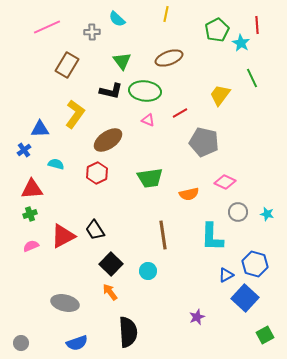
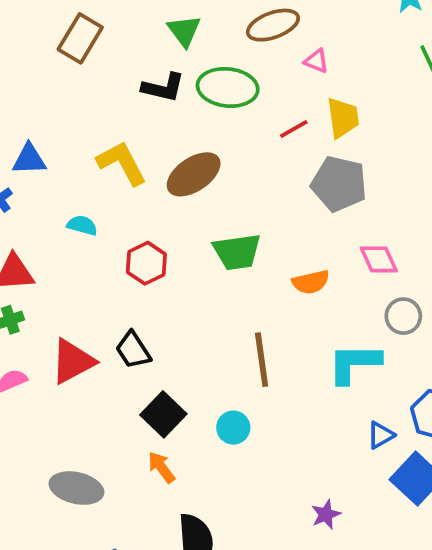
yellow trapezoid: (220, 95) -> (343, 118), moved, turned 135
yellow L-shape: (75, 114) -> (122, 163), moved, turned -64
pink triangle: (148, 120) -> (316, 61), moved
brown ellipse: (108, 140) -> (194, 174), moved
cyan semicircle: (56, 164) -> (82, 225), moved
red hexagon: (97, 173) -> (146, 263), moved
pink diamond: (225, 182) -> (379, 259), turned 40
cyan L-shape: (212, 237) -> (354, 363), turned 88

